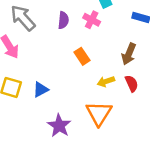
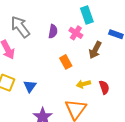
brown arrow: (129, 54) -> (95, 50), moved
blue triangle: (41, 90) -> (30, 86), turned -32

